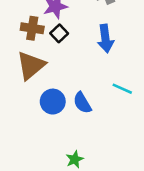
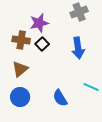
brown triangle: (31, 66) -> (20, 69), size x0.7
blue circle: (53, 102) -> (20, 97), moved

